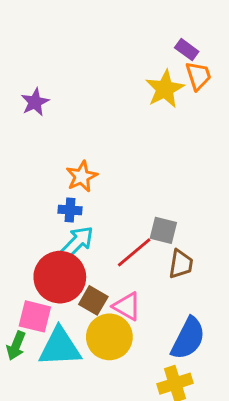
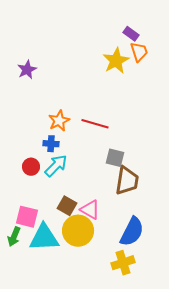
red line: (134, 252) -> (95, 124), moved, turned 56
brown trapezoid: (181, 264) -> (127, 181), size x1.4
red circle: (60, 277) -> (31, 167), moved, size x0.5

